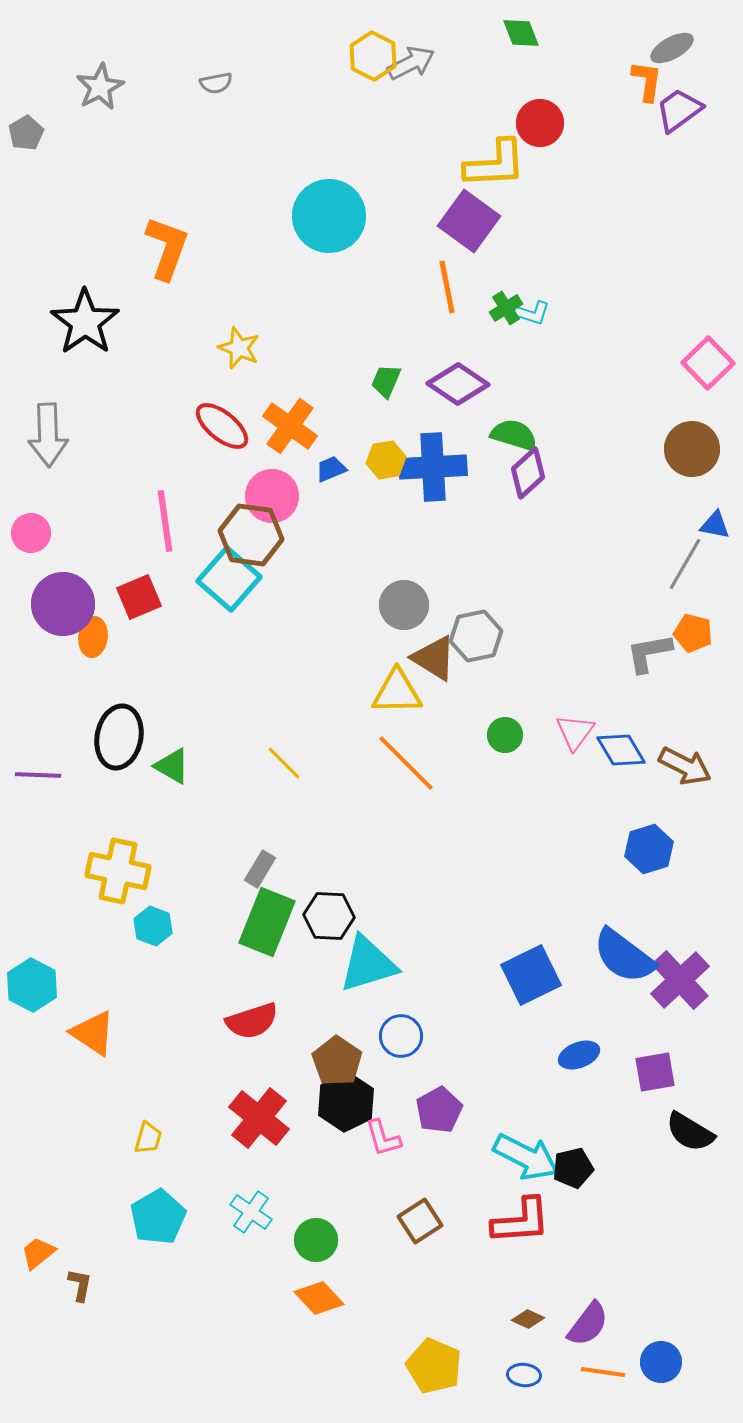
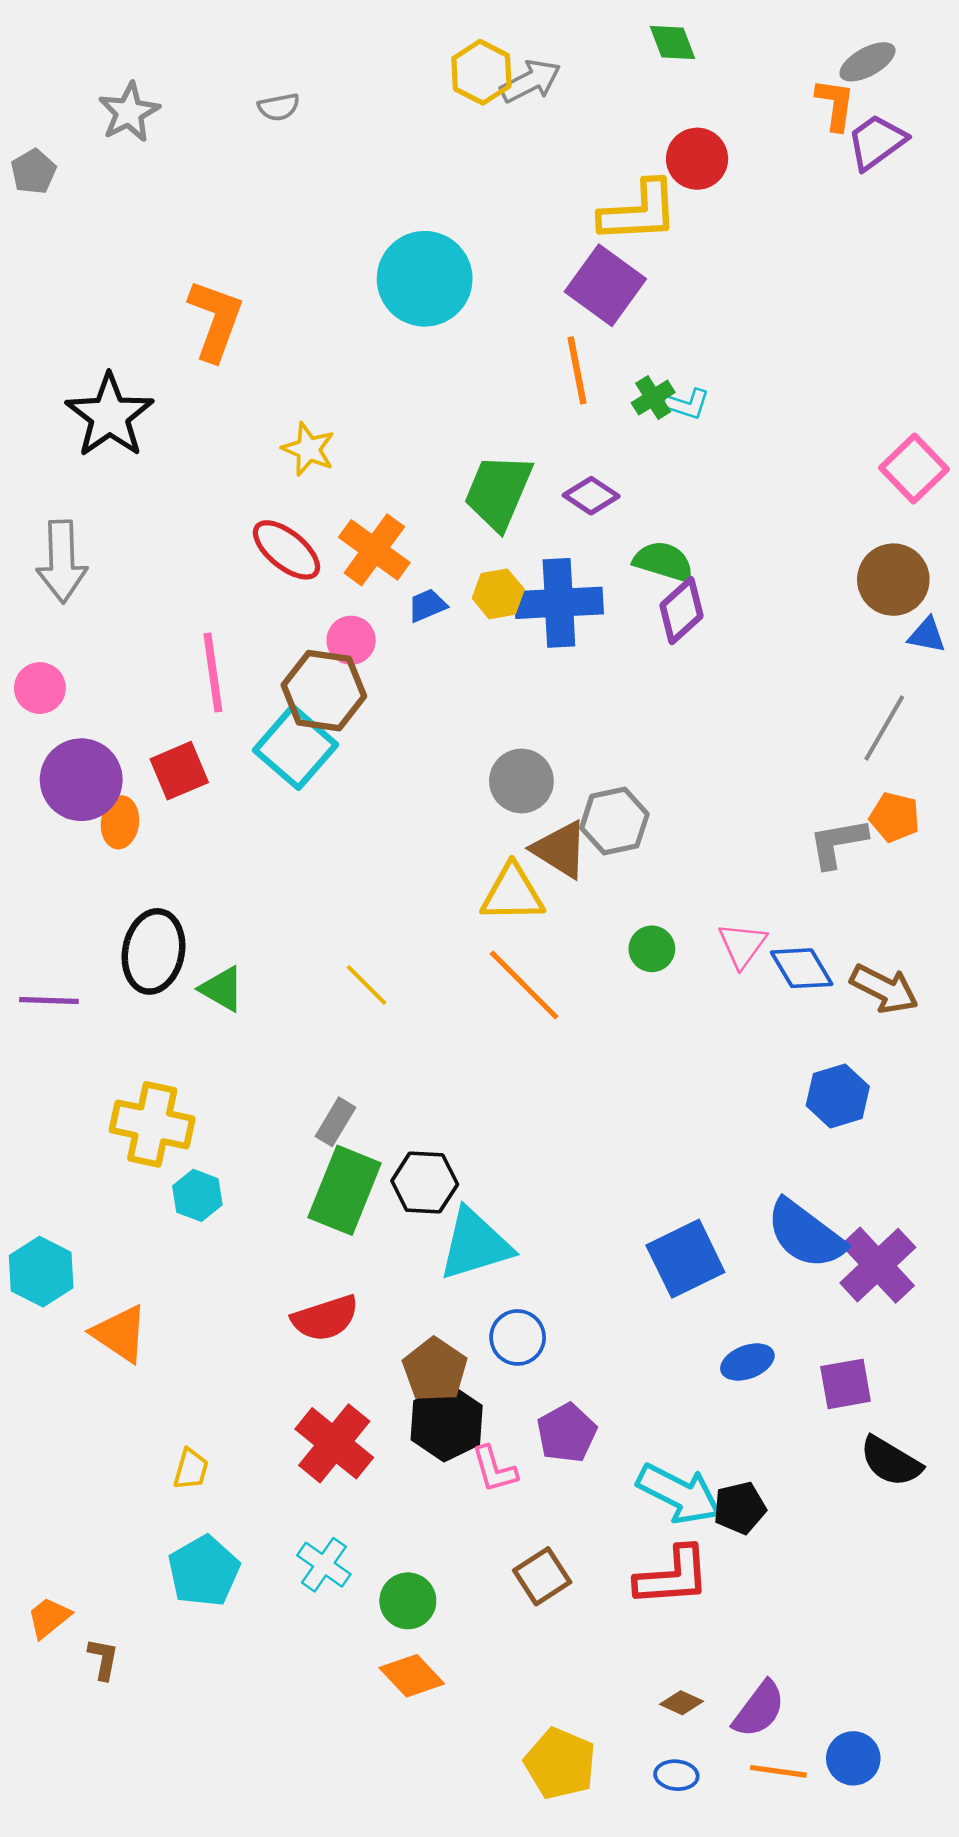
green trapezoid: (386, 381) -> (498, 492), size x1.8
purple diamond: (458, 384) -> (591, 496), size x0.7
pink circle: (272, 496) -> (351, 640), size x0.7
blue triangle: (715, 525) -> (927, 635), moved

